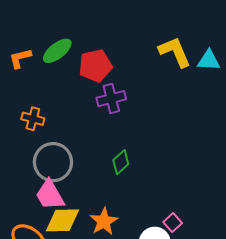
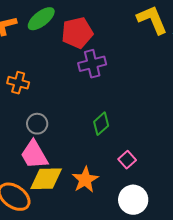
gray circle: (53, 162) -> (37, 124), size x0.6
pink square: (173, 223) -> (127, 160), moved

